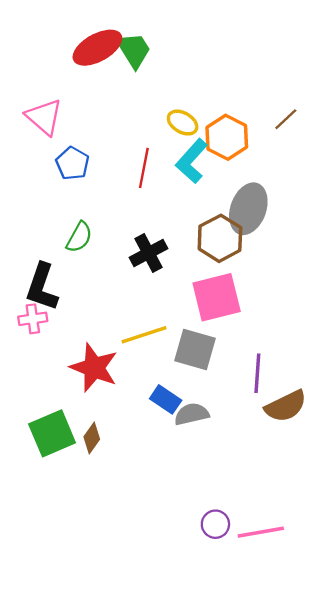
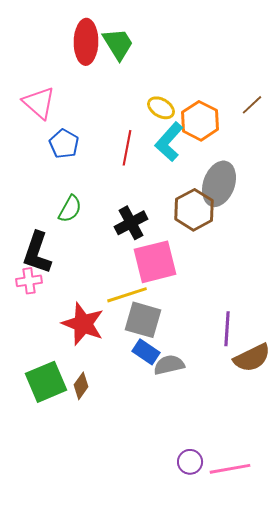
red ellipse: (97, 48) -> (86, 42), turned -60
pink square: (217, 297) -> (155, 262), moved
gray square: (195, 349) -> (143, 320), moved

